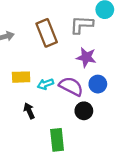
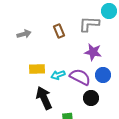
brown rectangle: (47, 33) -> (59, 31), size x0.6
black arrow: (29, 111) -> (44, 98), size x1.6

